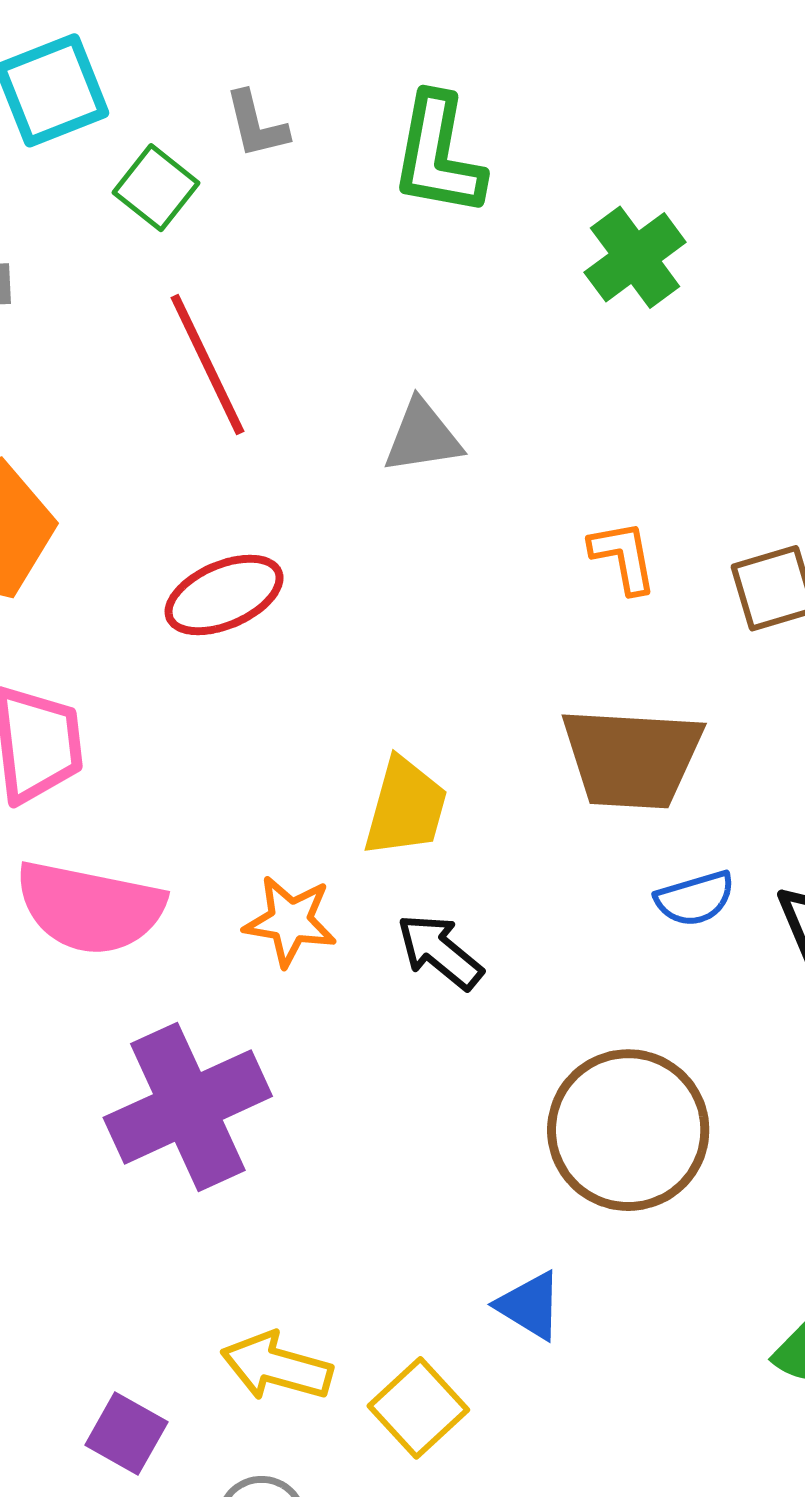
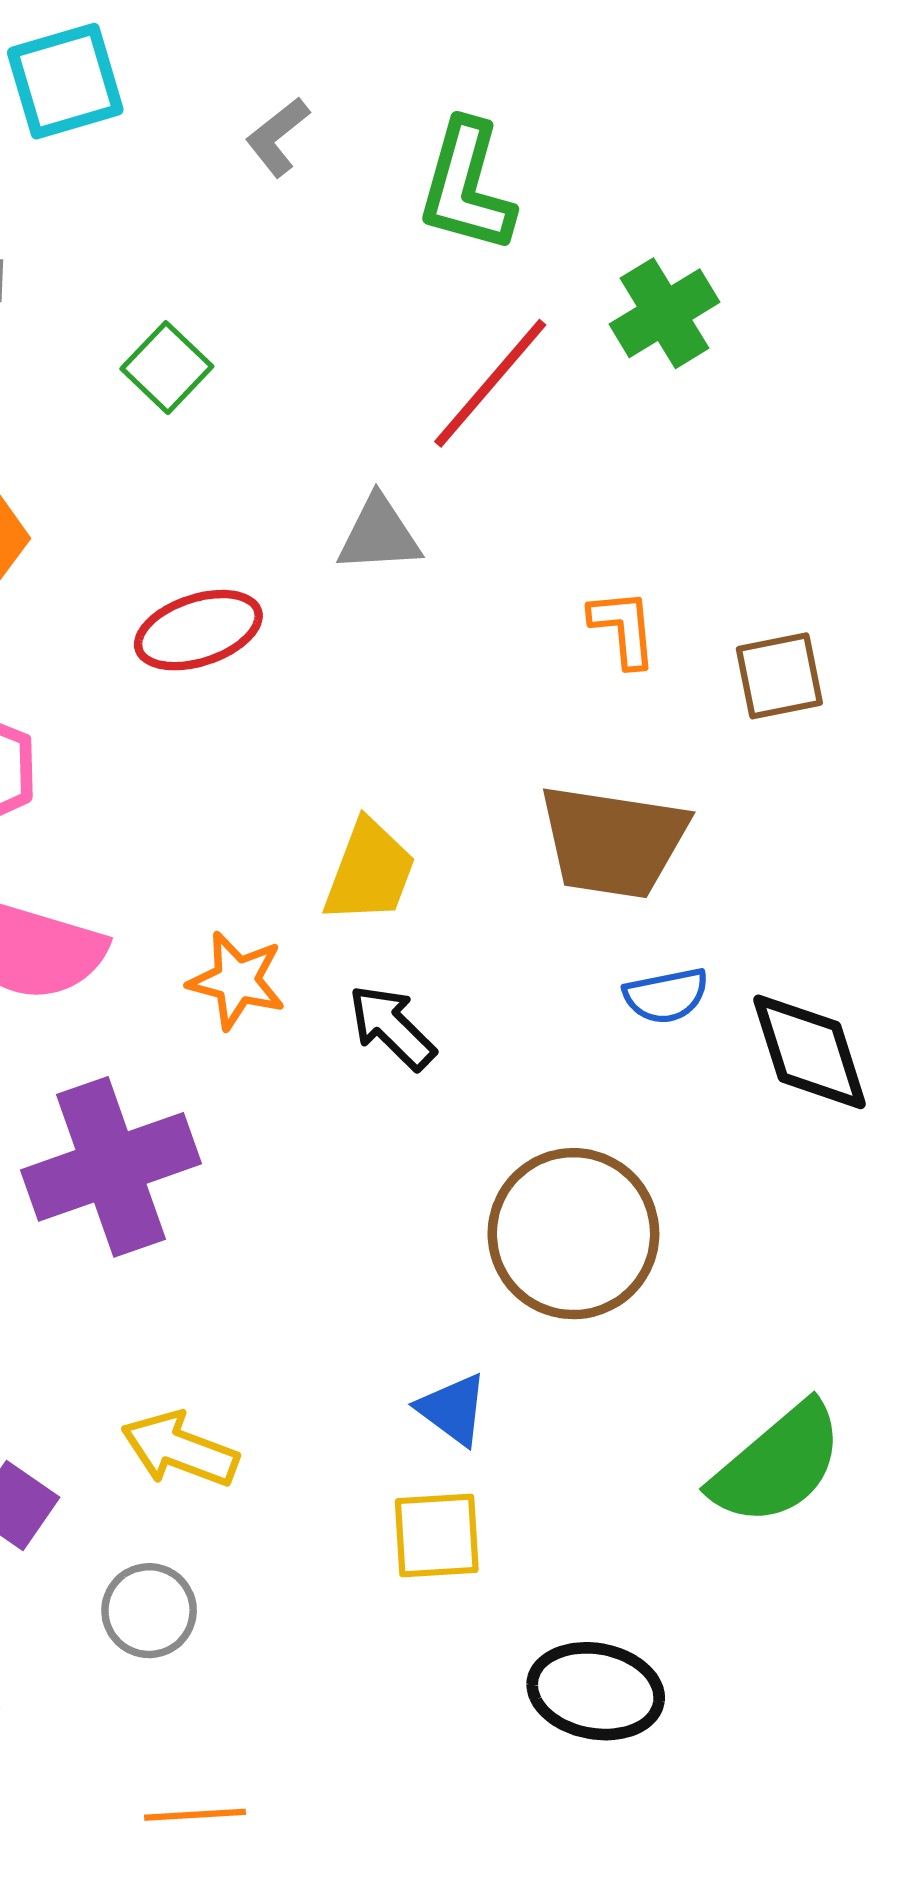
gray L-shape: (256, 125) -> (278, 137), turned 60
green square: (156, 188) -> (167, 368), moved
red line: (207, 364) -> (490, 383), moved, turned 61
gray triangle: (423, 437) -> (379, 535), moved
yellow square: (418, 1408) -> (437, 1535), moved, turned 34

